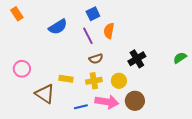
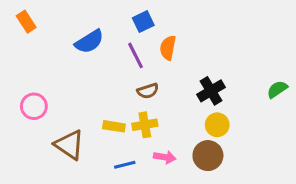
yellow rectangle: (66, 79) -> (114, 126), moved
yellow circle: (119, 81) -> (217, 125), moved
pink arrow: (107, 102) -> (165, 157), size x0.6

